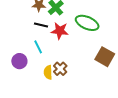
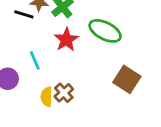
black line: (41, 25) -> (24, 14), moved
red star: (60, 31) -> (66, 40), turned 30

